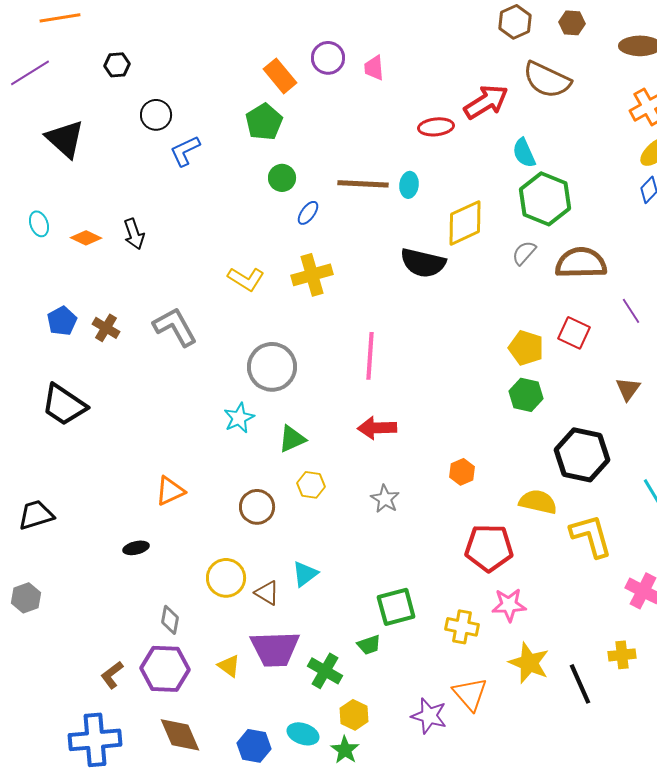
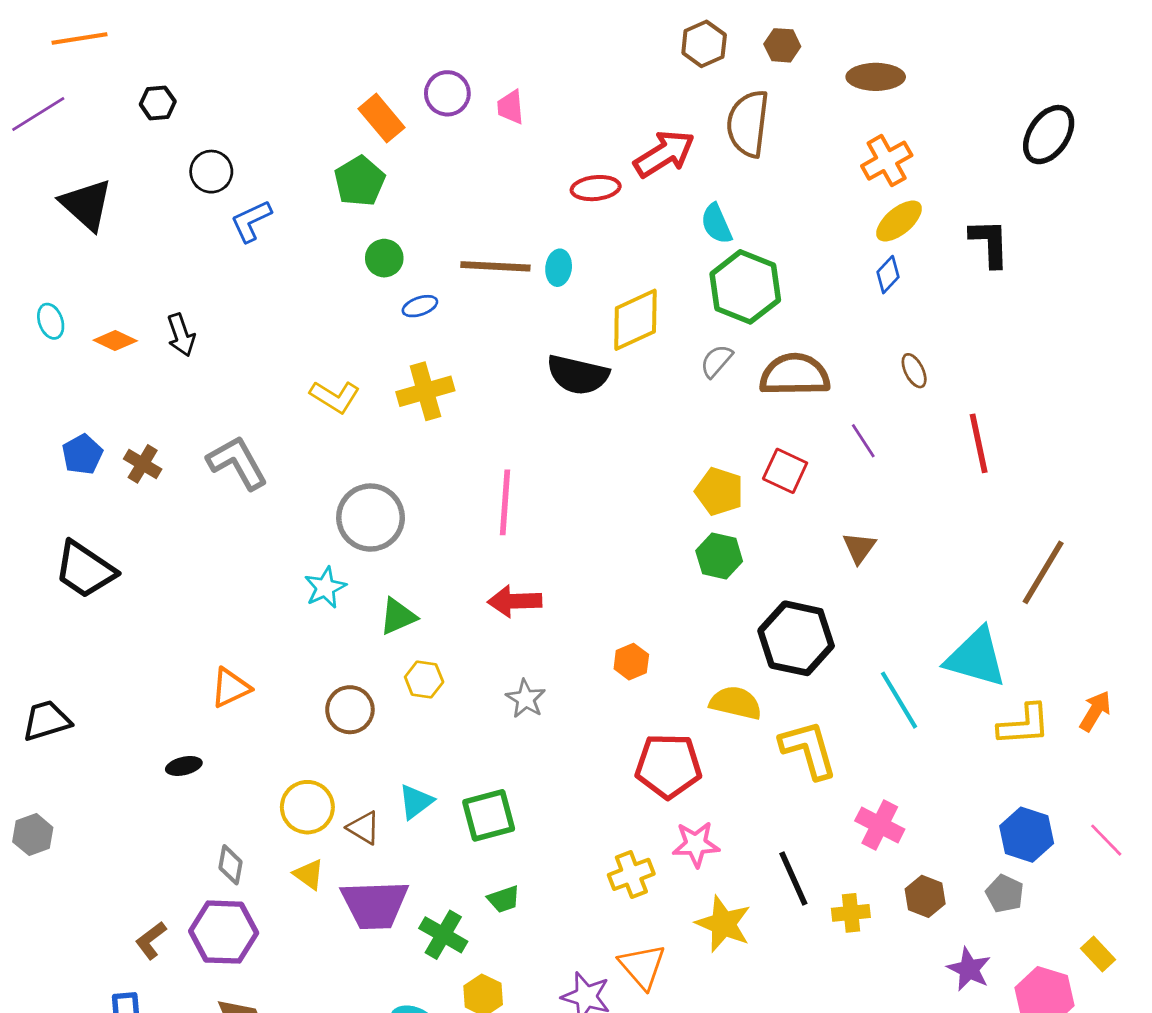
brown semicircle: (547, 80) -> (748, 124), turned 72
blue ellipse: (308, 213) -> (420, 306), turned 35
green square: (396, 607) -> (489, 815), moved
yellow cross: (462, 627) -> (631, 874), turned -32
yellow triangle: (229, 666) -> (309, 874), moved
black line: (580, 684) -> (793, 879), moved

